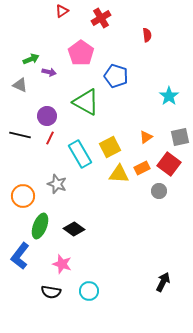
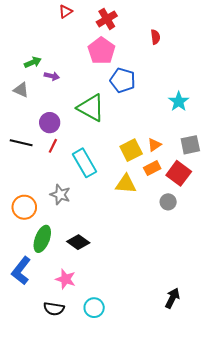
pink pentagon: (81, 53) -> (101, 51), moved
yellow square: (110, 147) -> (131, 150), moved
orange rectangle: (142, 168) -> (152, 168), moved

